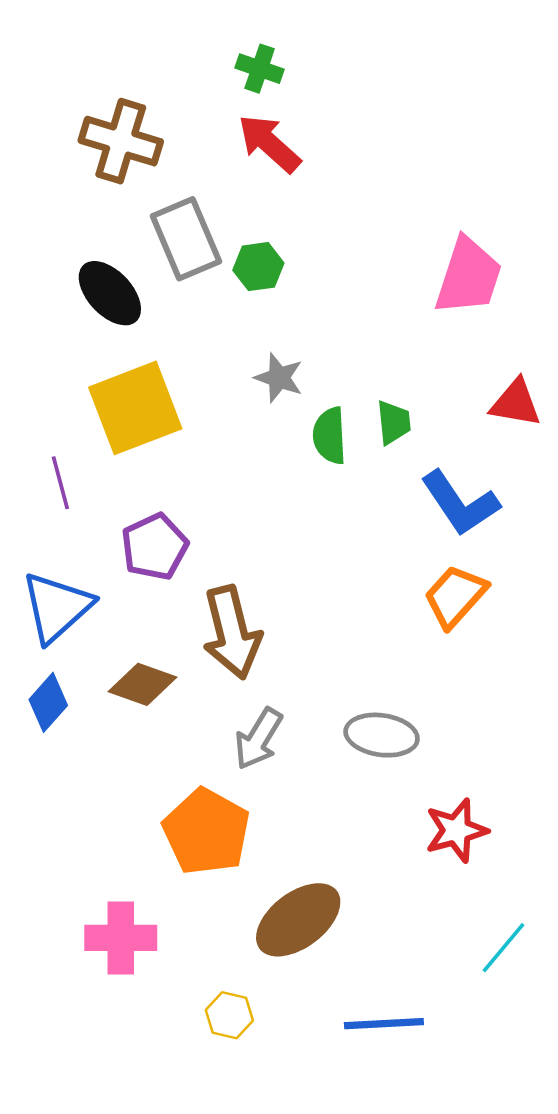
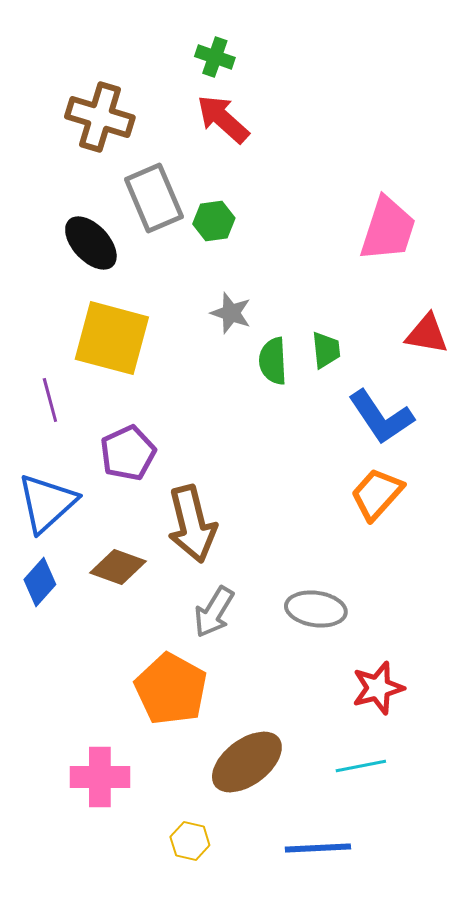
yellow square: (135, 408) -> (112, 338), turned 36
cyan line: (503, 948) -> (361, 766), moved, turned 39

